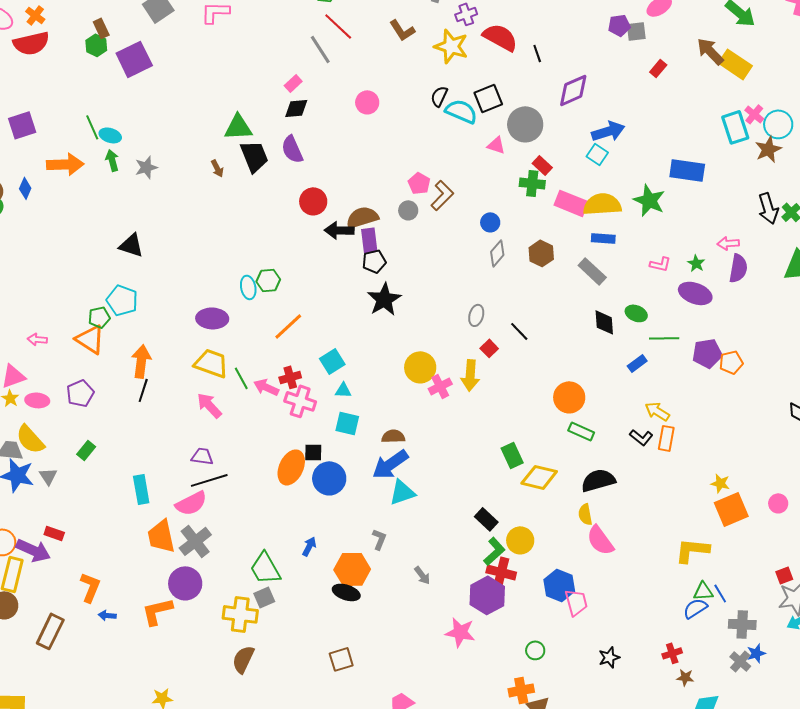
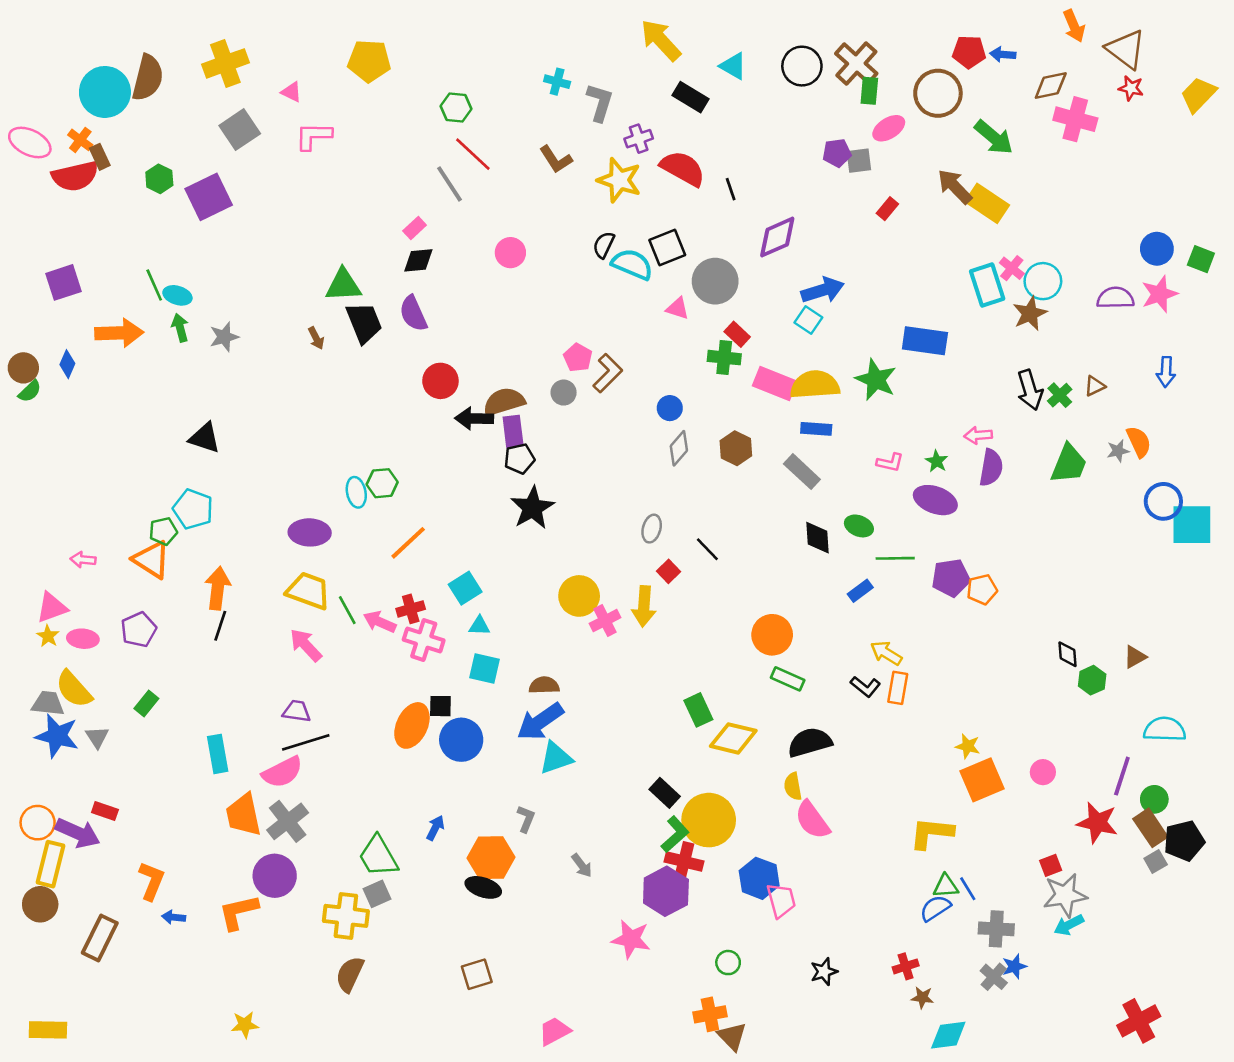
brown rectangle: (101, 28) -> (100, 157), moved
yellow circle: (520, 540) -> (709, 820), size x1.5

